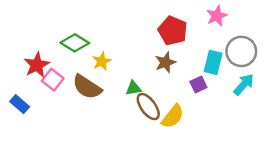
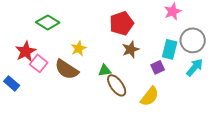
red pentagon: (173, 31) -> (122, 23), moved, turned 30
green diamond: (75, 43) -> (48, 22), moved
yellow semicircle: (173, 116) -> (150, 96), moved

